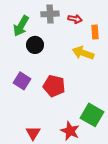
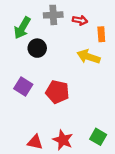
green square: (92, 115) -> (98, 137), moved, size x0.7
red star: (70, 131) -> (63, 140), moved
red triangle: (33, 133) -> (35, 142), turned -49

